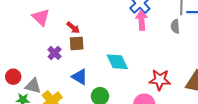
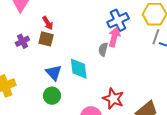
gray semicircle: (175, 26) -> (103, 49), moved
blue triangle: (80, 77) -> (54, 73), moved

